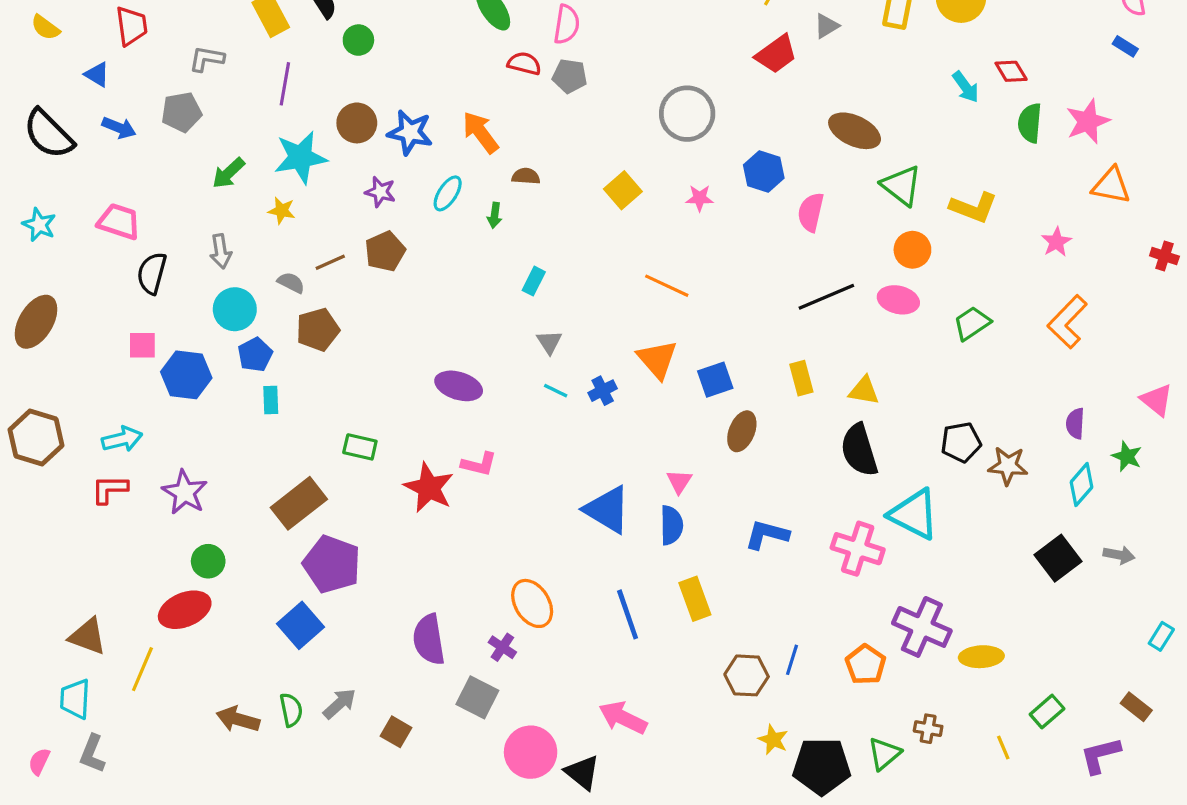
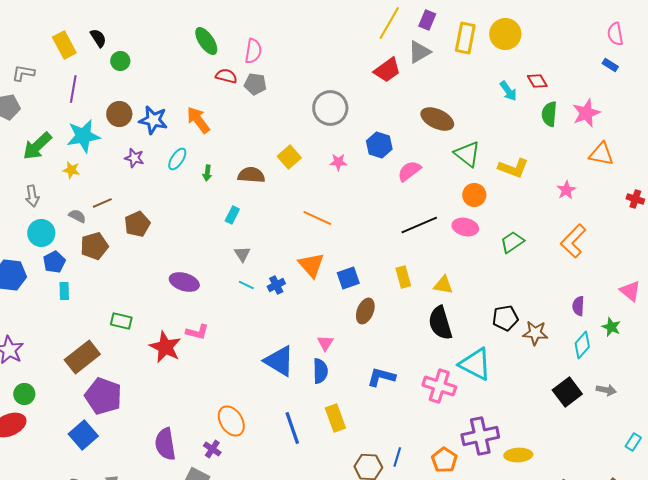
gray triangle: (826, 26) -> (419, 52), size x1.4
green arrow: (229, 173) -> (37, 146), size x1.4
brown semicircle: (526, 176) -> (251, 175), moved, size x1.5
pink semicircle: (811, 212) -> (409, 171), turned 40
brown pentagon: (385, 251) -> (137, 224), moved
purple cross: (922, 627) -> (480, 436), turned -36

